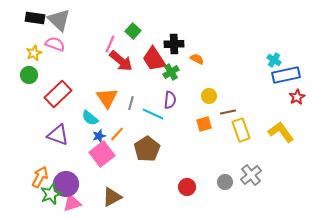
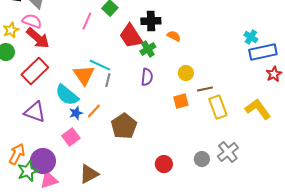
red arrow: (121, 61) -> (38, 38), moved
cyan line: (153, 114) -> (100, 65), moved
cyan semicircle: (90, 118) -> (67, 95), size x1.4
pink square: (102, 154) -> (71, 137), moved, size x0.7

